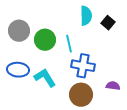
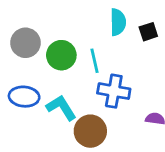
black square: (108, 23) -> (148, 32), turned 32
brown circle: (81, 95) -> (90, 131), moved

